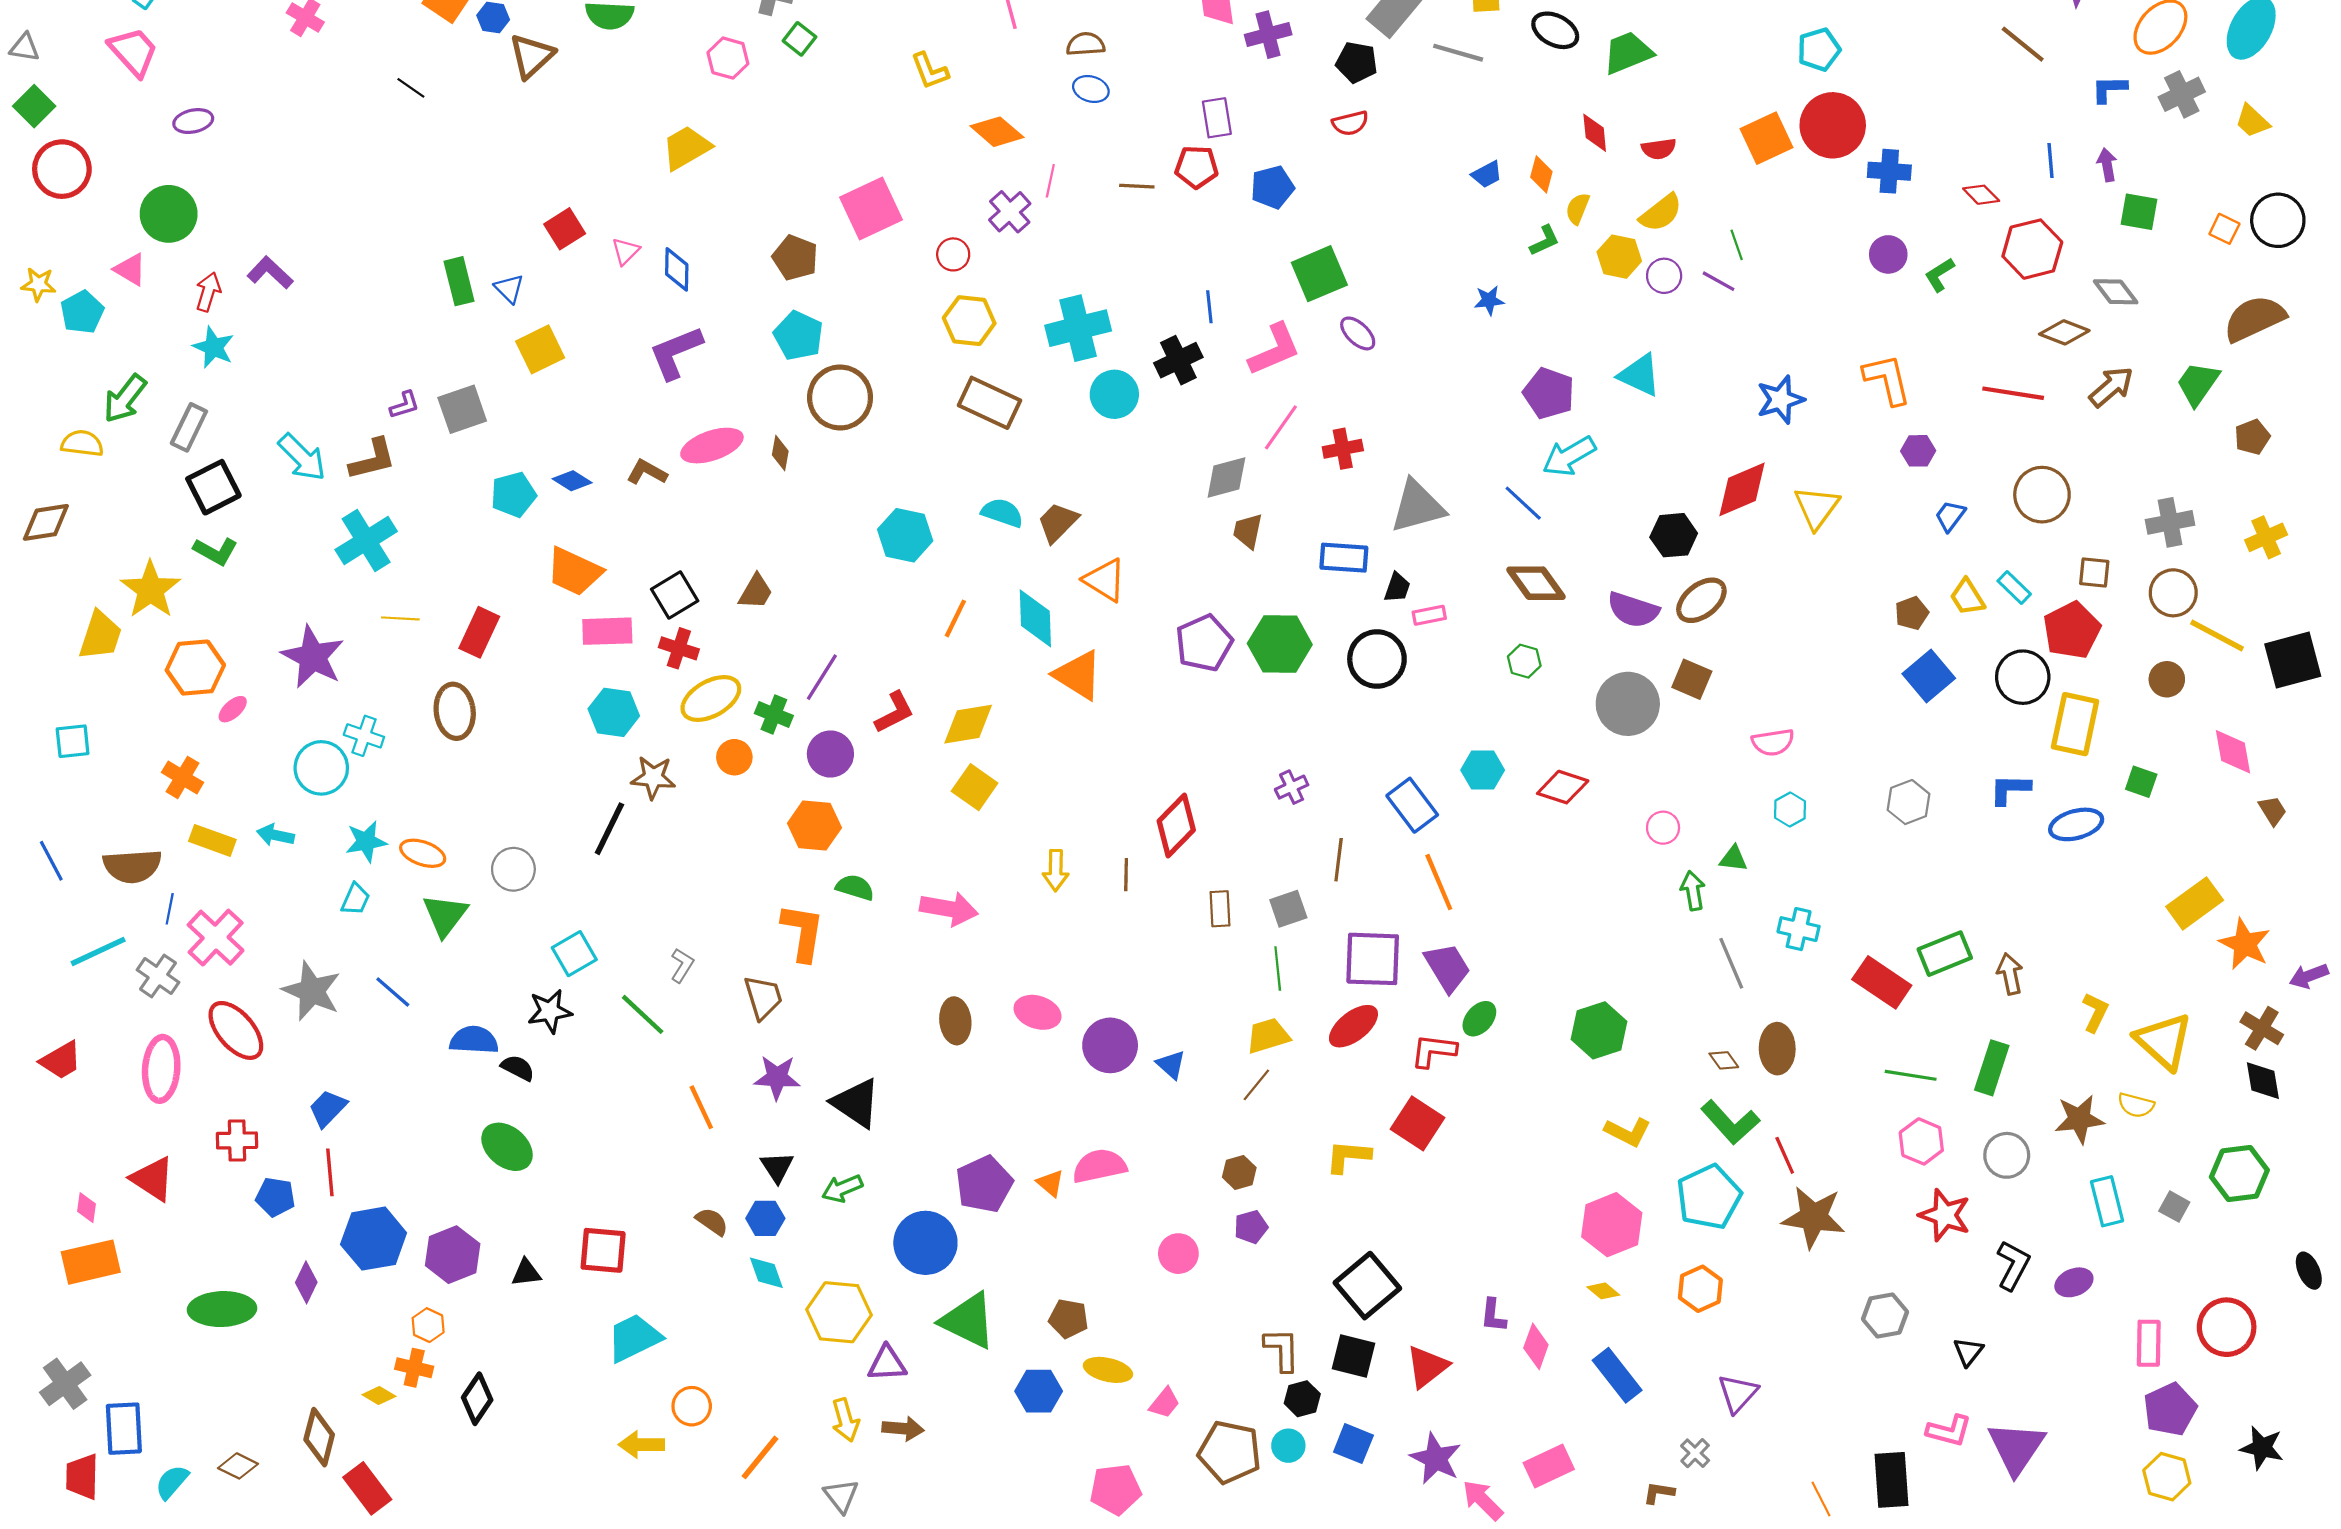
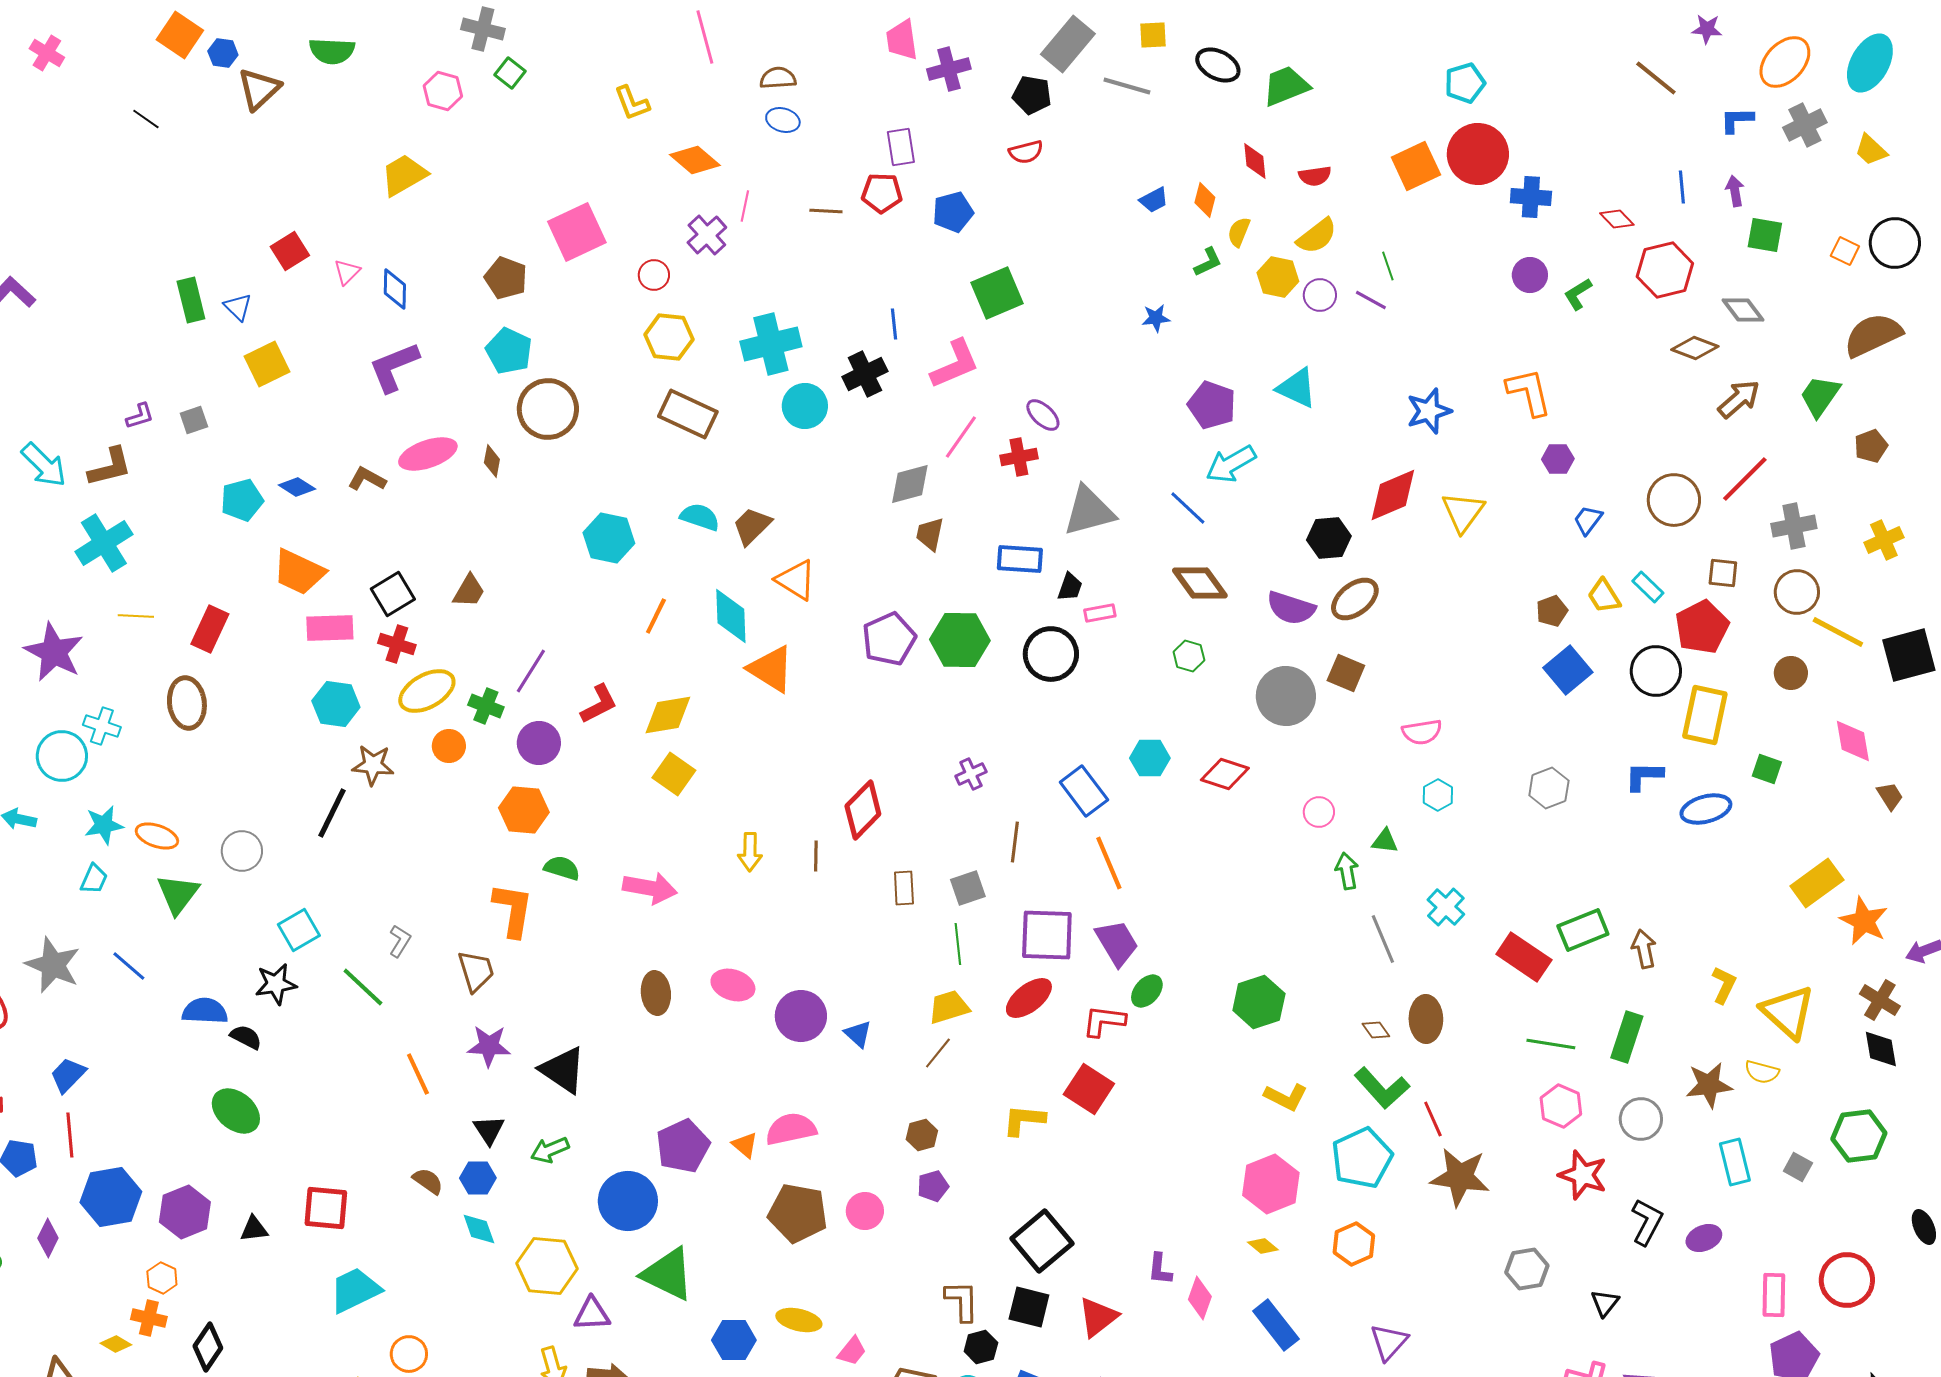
purple ellipse: (1358, 333) -> (1043, 415), moved
red line: (2013, 393) -> (1745, 479), moved, turned -54
gray square: (462, 409) -> (194, 420), size x0.6
cyan cross: (1799, 929) -> (1446, 907), turned 30
brown pentagon: (1068, 1319) -> (798, 1213), moved, size x1.6

